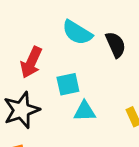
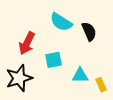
cyan triangle: (85, 111) -> (80, 75), moved

